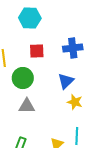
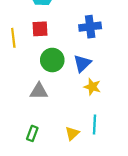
red square: (37, 51) -> (40, 29), moved
green circle: (23, 78) -> (52, 60), moved

